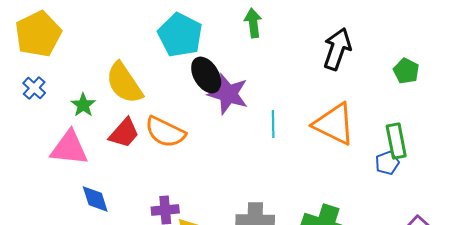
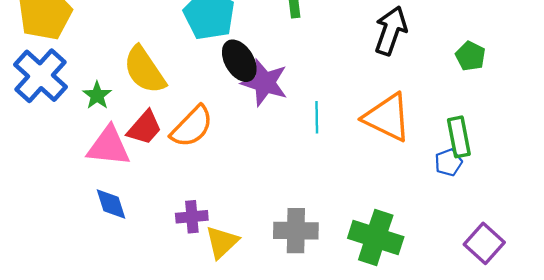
blue cross: (34, 88) -> (40, 76), size x2.0
orange semicircle: (165, 132) -> (192, 127), turned -72
pink triangle: (69, 148) -> (109, 146), moved

